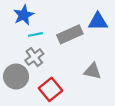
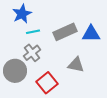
blue triangle: (98, 22) -> (91, 34), moved
gray triangle: (93, 71) -> (76, 65), moved

